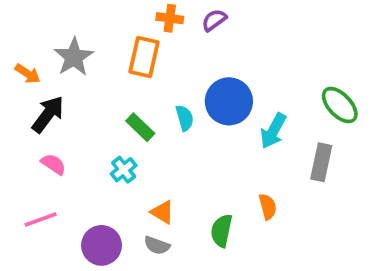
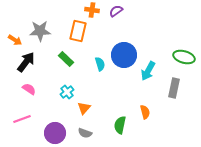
gray star: (74, 57) -> (40, 31), turned 30
green ellipse: (340, 105) -> (184, 57), turned -30
green rectangle: (140, 127) -> (66, 59), moved
orange triangle: (162, 212) -> (84, 108), moved, turned 40

